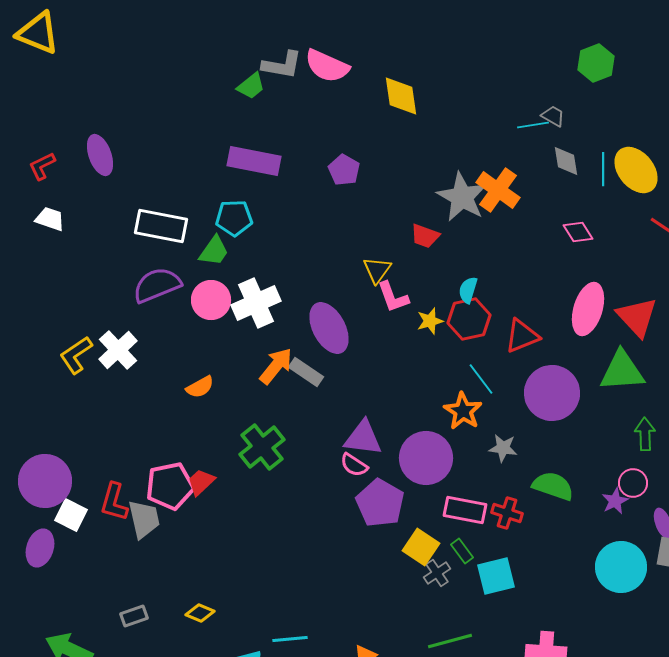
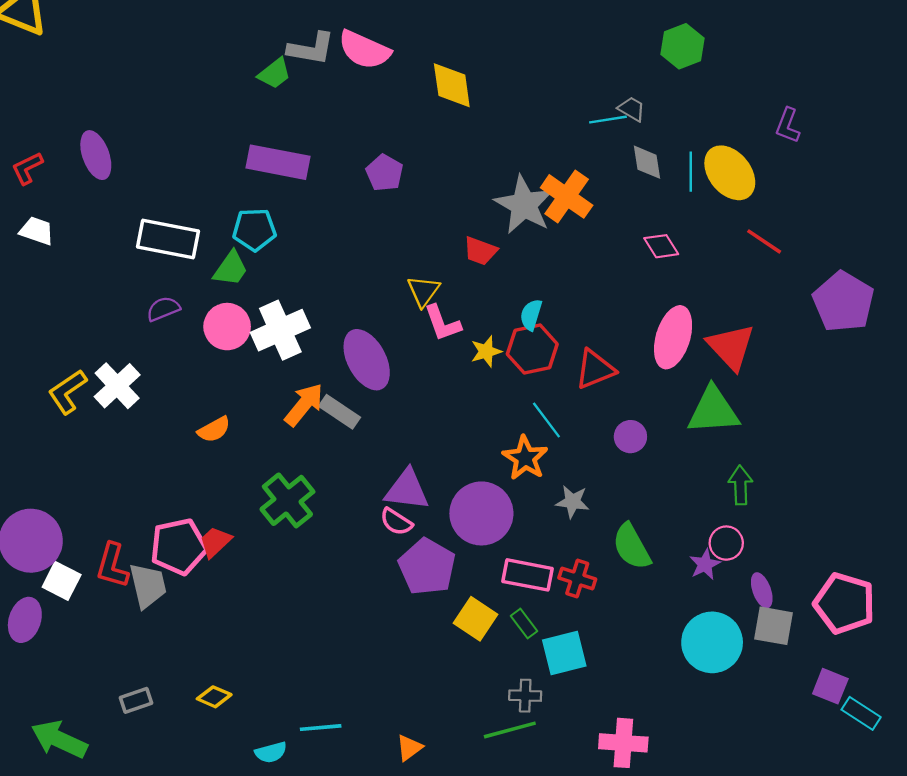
purple semicircle: (157, 285) -> (163, 309), size x0.6
purple circle: (552, 393) -> (630, 437), size x0.5
green semicircle: (553, 486) -> (632, 547), turned -138
gray cross: (437, 573) -> (525, 696), moved, turned 36

